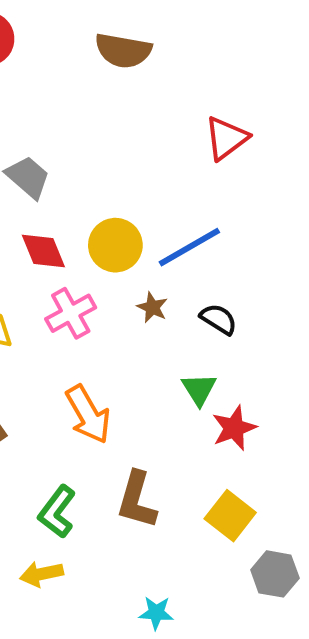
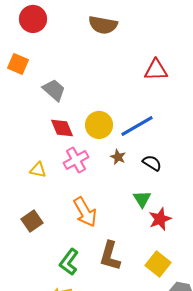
red triangle: (226, 138) -> (156, 70), turned 35

